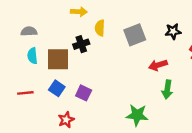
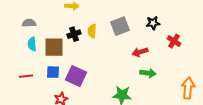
yellow semicircle: (100, 28) -> (92, 31), moved
blue square: (57, 88) -> (53, 72), turned -32
green arrow: (167, 89) -> (148, 73), turned -91
purple square: (84, 93) -> (76, 76), size x1.5

